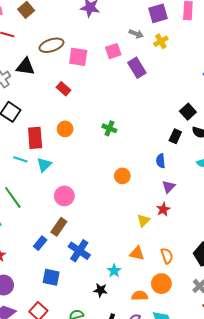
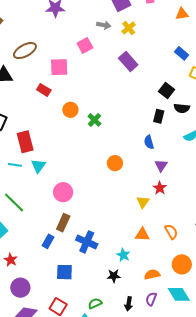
pink square: (78, 57) -> (59, 67), moved
purple rectangle: (137, 68) -> (128, 61), moved
green cross: (109, 128) -> (94, 120), turned 32
orange circle: (65, 129) -> (70, 110), moved
orange circle: (161, 284) -> (182, 264), moved

